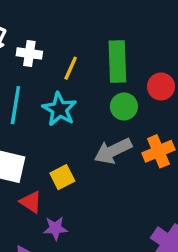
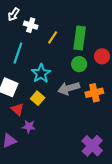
cyan star: (59, 109) -> (41, 73), moved
yellow square: (62, 177) -> (38, 98), turned -32

